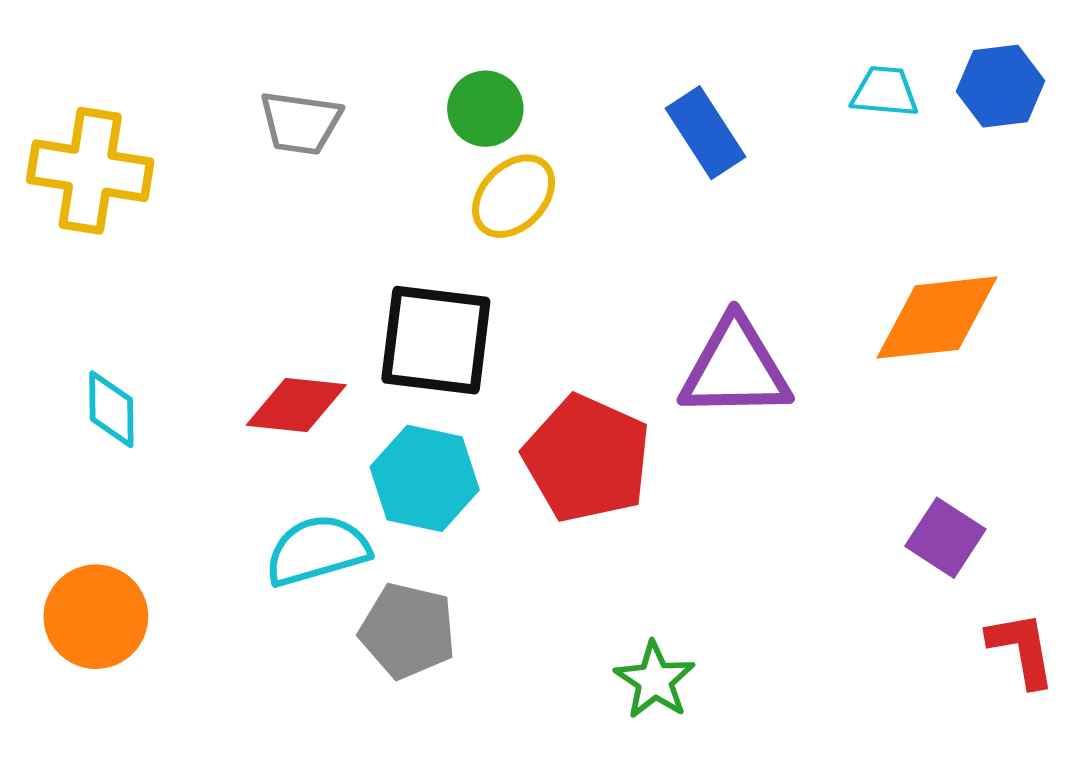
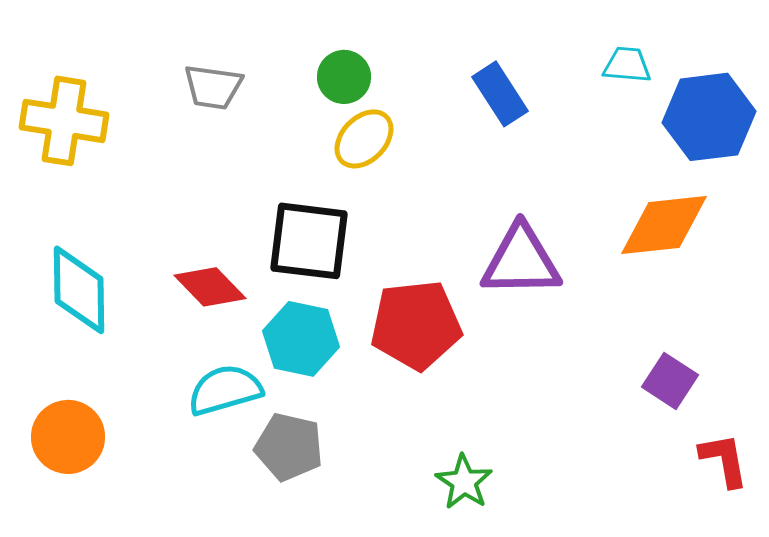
blue hexagon: (1000, 86) -> (709, 117), moved, size x1.5
red diamond: (296, 405) -> (210, 287), turned 40
cyan diamond: (111, 409) -> (79, 290), size x1.6
red pentagon: (587, 459) -> (416, 325), turned -30

